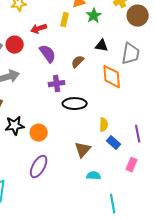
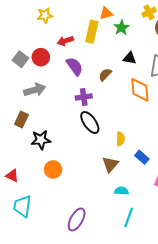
yellow rectangle: (65, 20) -> (92, 32), size x1.5
black ellipse: (75, 104) -> (90, 123), moved, turned 55
yellow semicircle: (104, 125) -> (120, 139), moved
orange circle: (39, 133) -> (53, 169), moved
purple ellipse: (39, 167) -> (77, 219), moved
cyan line: (113, 204) -> (129, 217), moved, turned 30

